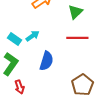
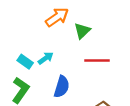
green triangle: (75, 12) -> (82, 31), moved

